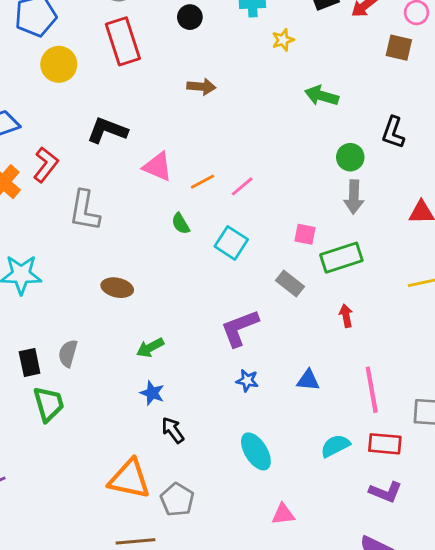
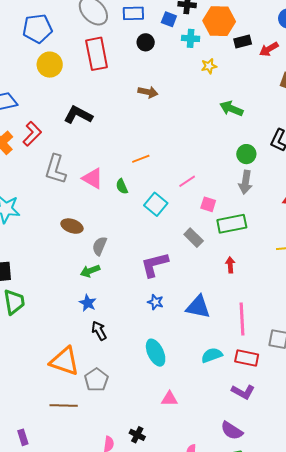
pink triangle: (158, 167) -> (93, 178), moved
pink line: (242, 186) -> (187, 181), moved
gray semicircle: (68, 353) -> (100, 246), moved
blue triangle: (308, 380) -> (198, 307), size x1.5

